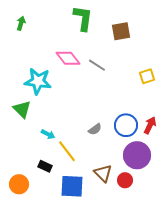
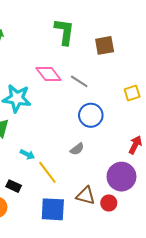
blue circle: (126, 125) -> (91, 115), moved
black rectangle: (45, 166) -> (14, 186), moved
brown triangle: (103, 173) -> (86, 196), turned -30

